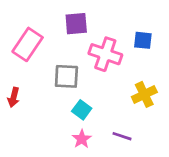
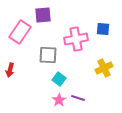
purple square: (76, 24) -> (43, 15), moved
pink cross: (105, 54) -> (76, 39), turned -30
purple line: (122, 136) -> (78, 98), moved

